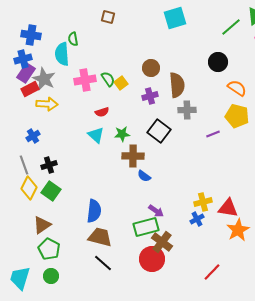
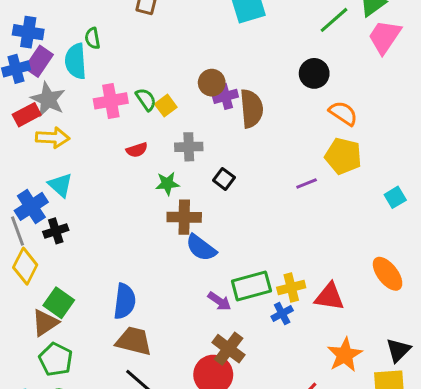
purple rectangle: (26, 73) -> (39, 61), moved
purple cross: (150, 96) -> (225, 96), moved
gray cross: (187, 110) -> (189, 147), moved
black square: (159, 131) -> (224, 179), size x0.6
cyan triangle: (96, 135) -> (60, 185), moved
blue cross: (33, 136) -> (31, 206), moved, size x1.5
blue semicircle: (144, 176) -> (201, 248), size x1.5
green square: (51, 191) -> (59, 303), moved
green rectangle: (146, 227) -> (251, 286), moved
orange star: (238, 230) -> (345, 355), moved

